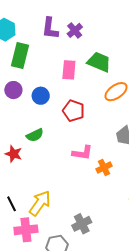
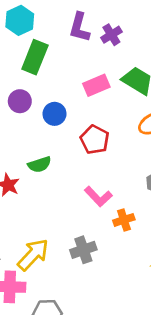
pink rectangle: (69, 70) -> (96, 85), turned 54
pink L-shape: (82, 153) -> (98, 197), turned 30
gray cross: (82, 224) -> (83, 250), moved

